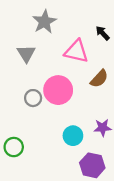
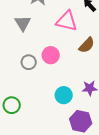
pink circle: (58, 90) -> (51, 55), size x0.7

